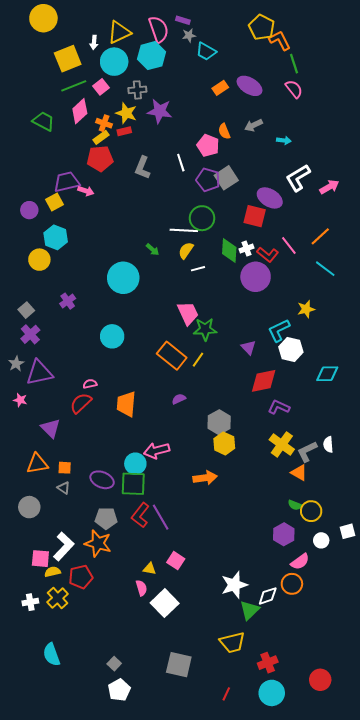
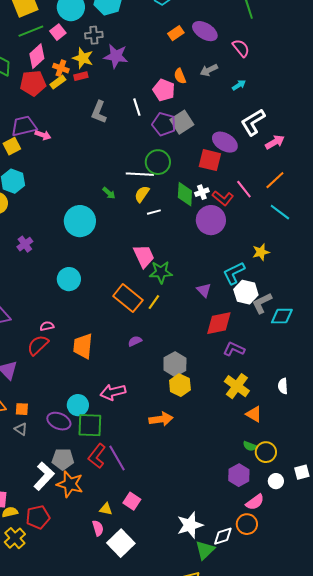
pink semicircle: (294, 89) -> (241, 48), moved
cyan arrow: (284, 140) -> (239, 85), turned -40
red pentagon: (100, 159) -> (33, 83), moved
pink arrow: (329, 187) -> (275, 142), moved
gray L-shape: (307, 452) -> (262, 303), moved
cyan circle: (135, 464) -> (78, 405), moved
orange star: (98, 543) -> (70, 484), moved
white L-shape: (64, 546) -> (44, 476), moved

